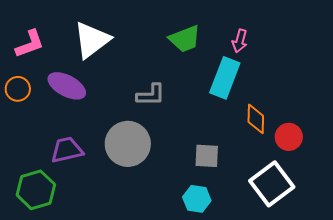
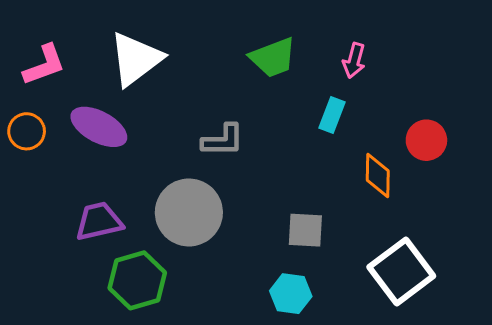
cyan rectangle: (225, 78) -> (332, 115), size x0.6
red circle: (289, 137) -> (426, 140), moved
green hexagon: (36, 190) -> (137, 280), moved

